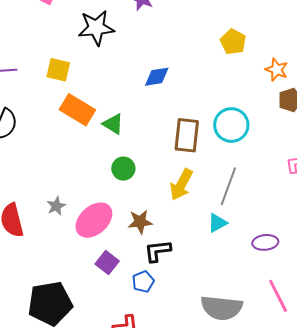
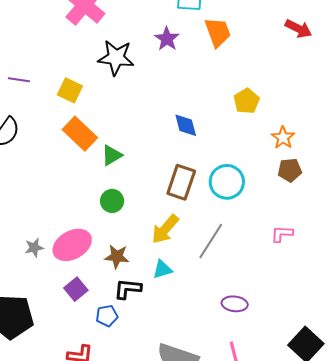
blue diamond: (157, 77) -> (186, 125), moved, turned 72
green triangle: (113, 124) -> (112, 155), turned 45
gray star: (56, 206) -> (34, 248), moved
cyan triangle: (217, 223) -> (162, 269), moved

